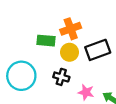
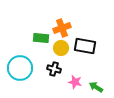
black rectangle: (98, 50) -> (85, 46), turned 30

